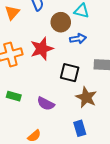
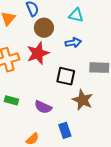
brown circle: (61, 22) -> (44, 28), moved
blue rectangle: (80, 128) -> (65, 130), moved

